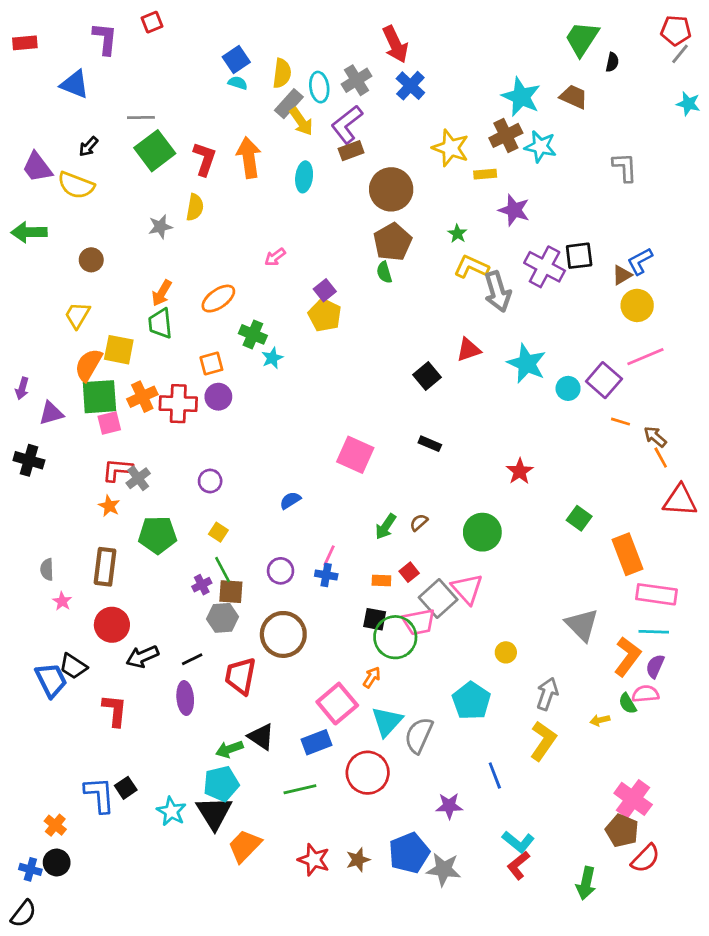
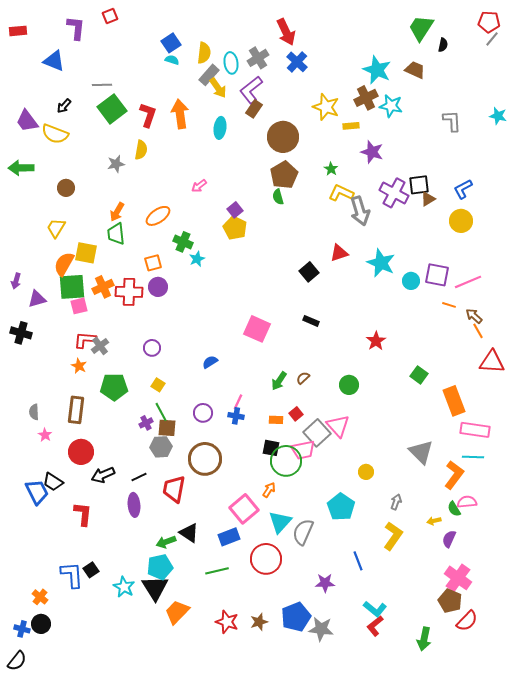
cyan star: (688, 104) -> (498, 116), moved
brown rectangle: (351, 151) -> (254, 109), turned -36
brown triangle: (622, 275) -> (428, 199), moved
pink line: (645, 357) -> (468, 282), moved
purple square: (604, 380) -> (437, 275), turned -30
green circle: (482, 532) -> (349, 385), size x0.7
purple semicircle: (655, 666) -> (449, 539), moved
gray arrow: (547, 694) -> (396, 502), size x0.7

